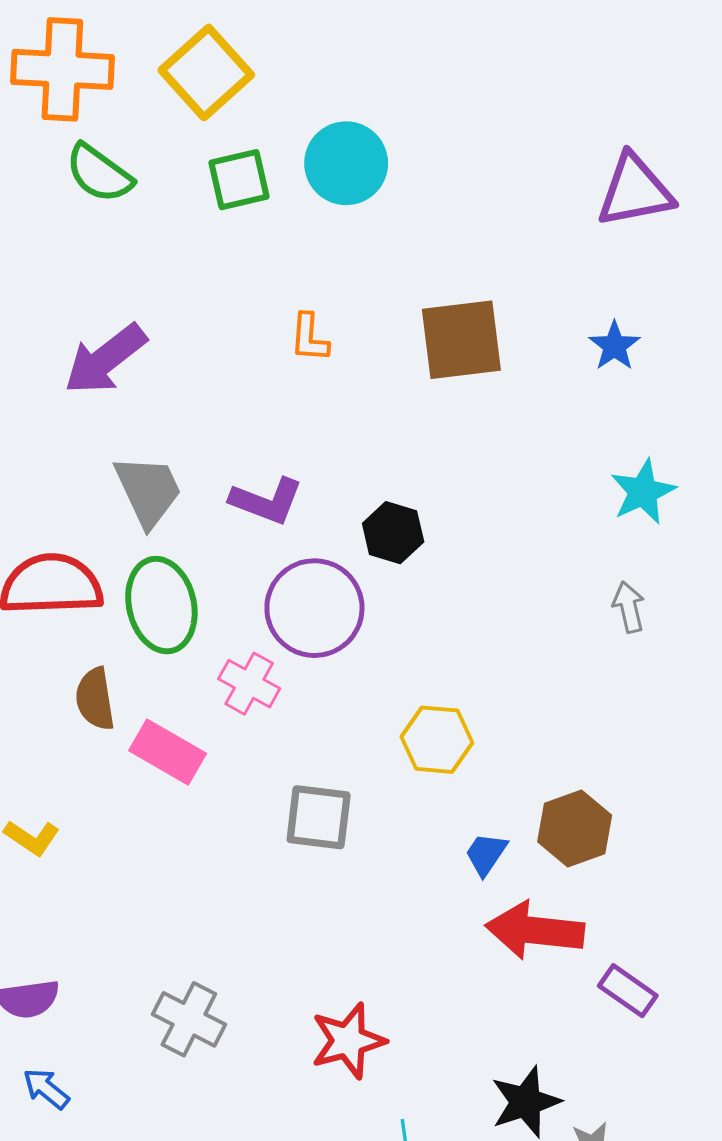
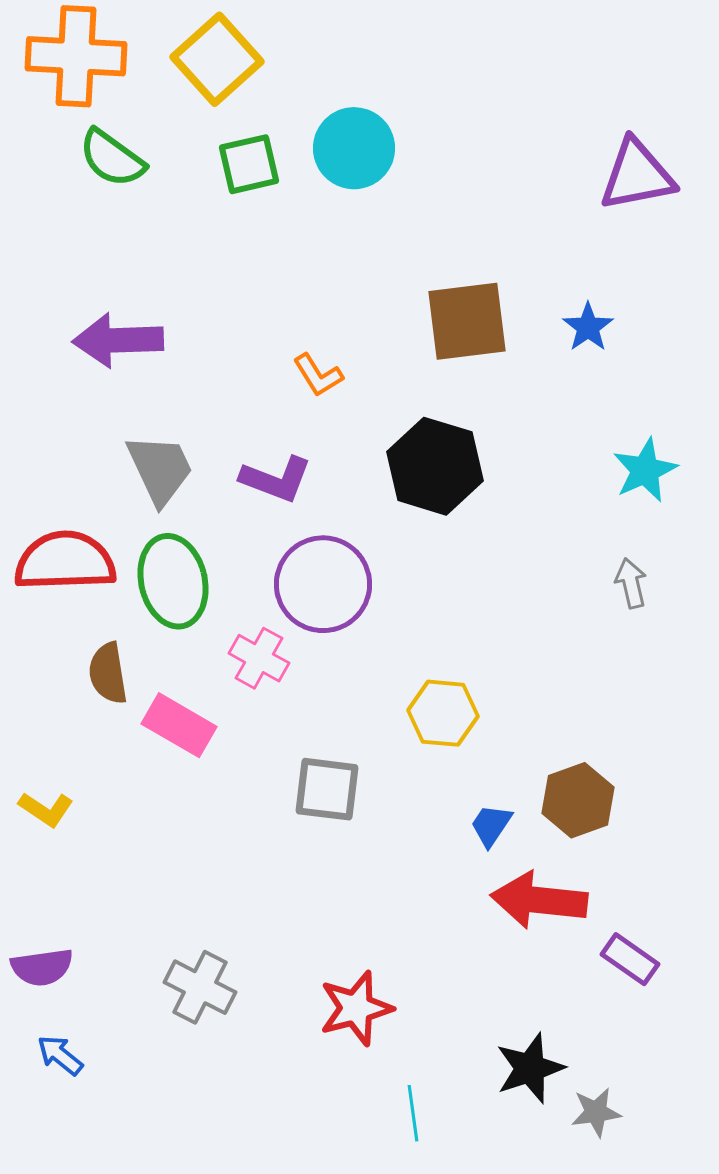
orange L-shape: (309, 338) -> (318, 375), moved, turned -36
blue star: (614, 346) -> (588, 327), moved
purple arrow: (105, 359) -> (118, 340), turned 36
black hexagon: (393, 533) -> (435, 466), moved, size x1.6

